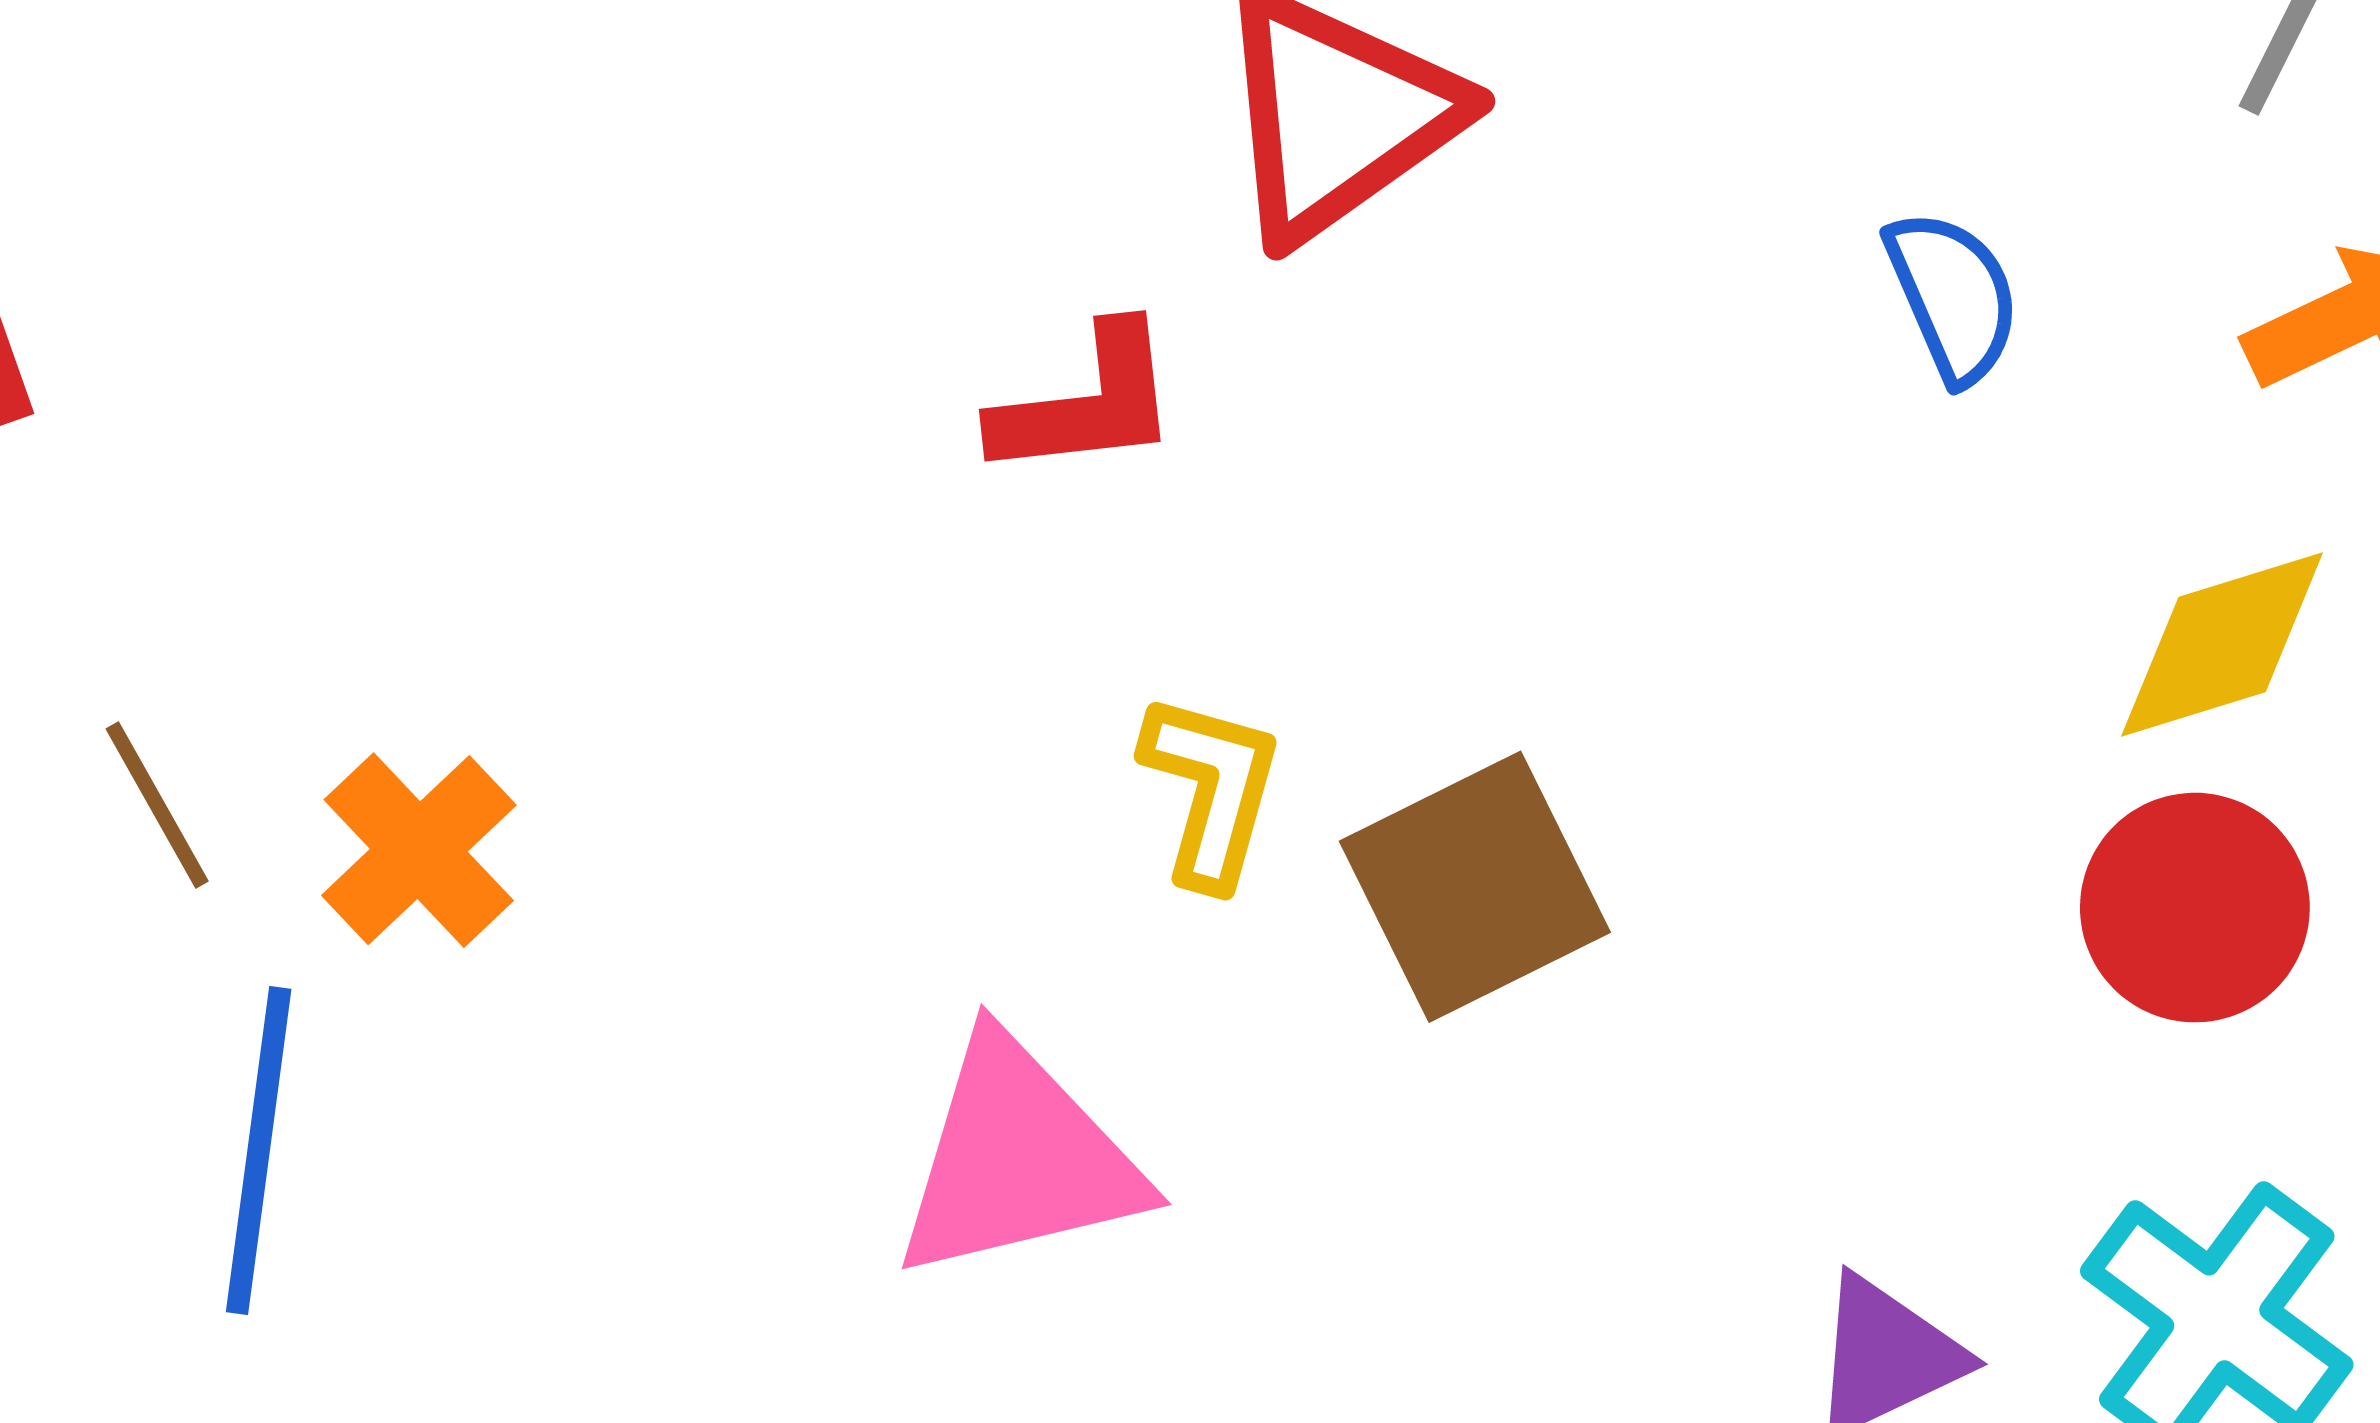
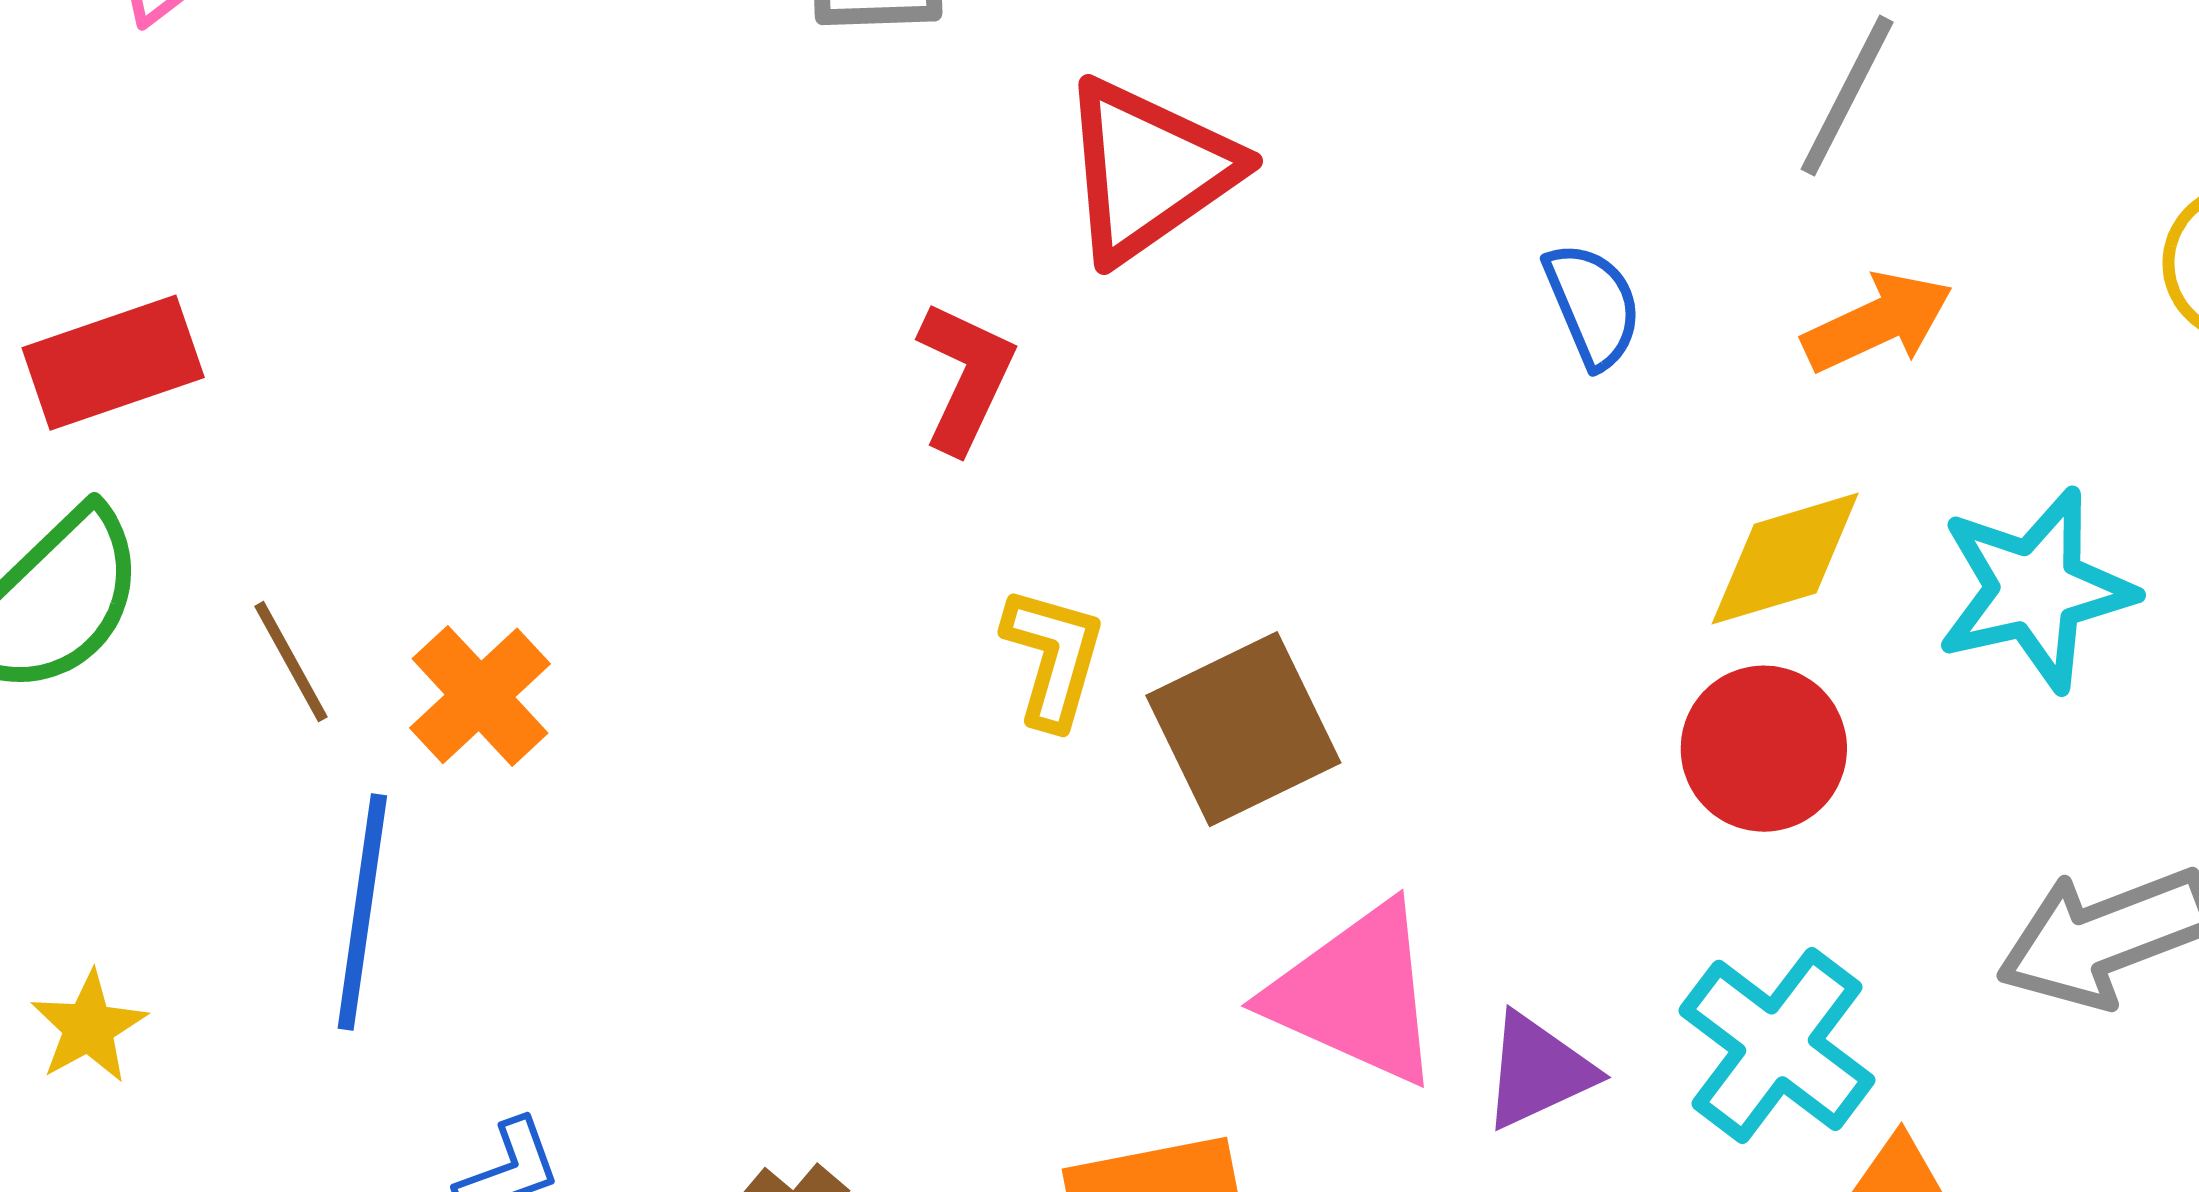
red L-shape: (1086, 403) -> (966, 377), turned -59
pink triangle: (1018, 1159) -> (1356, 994), moved, turned 37

